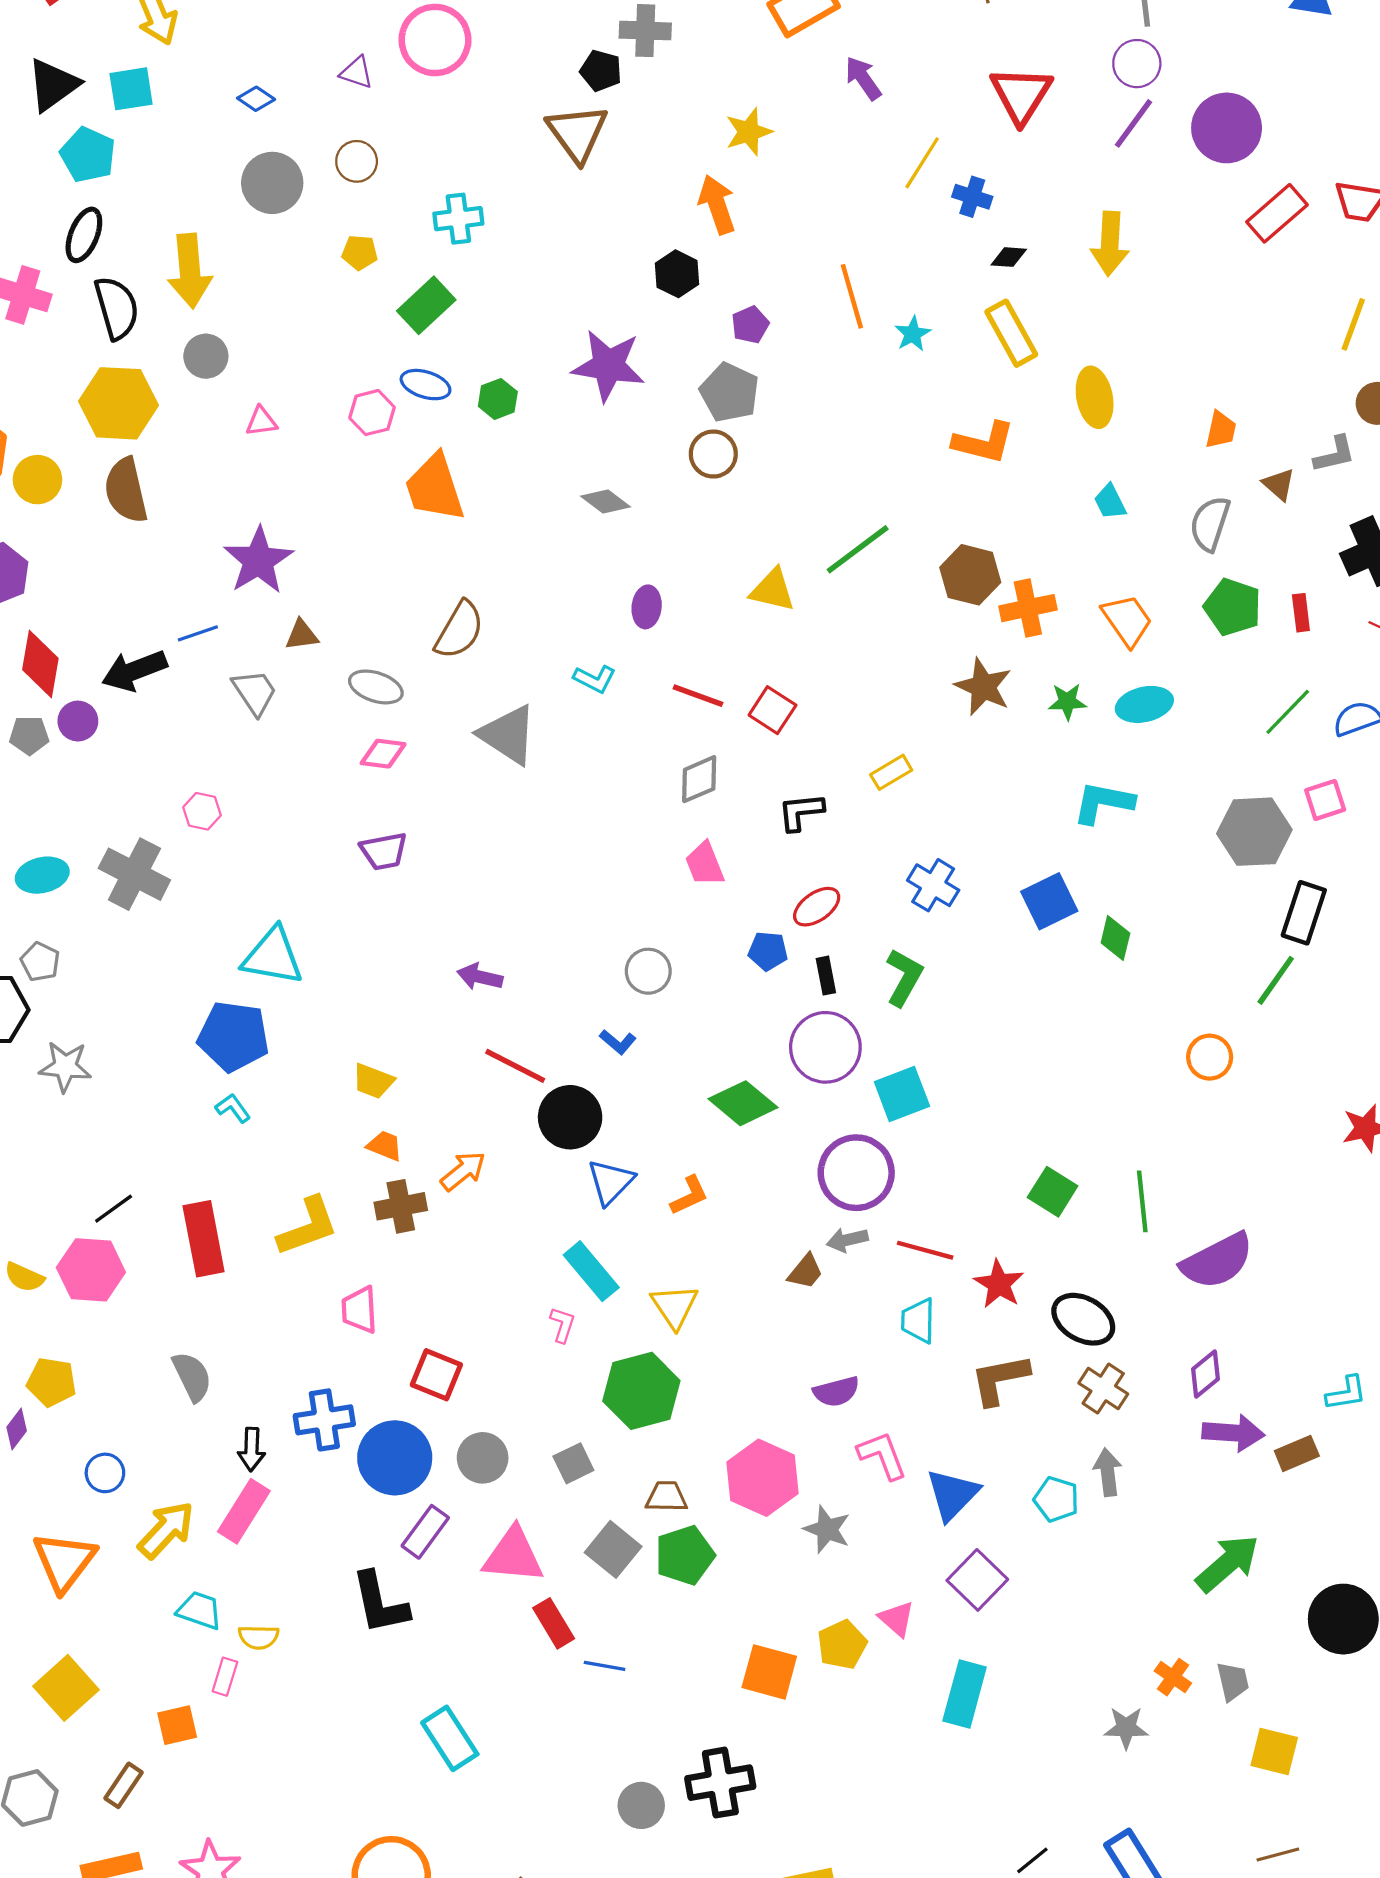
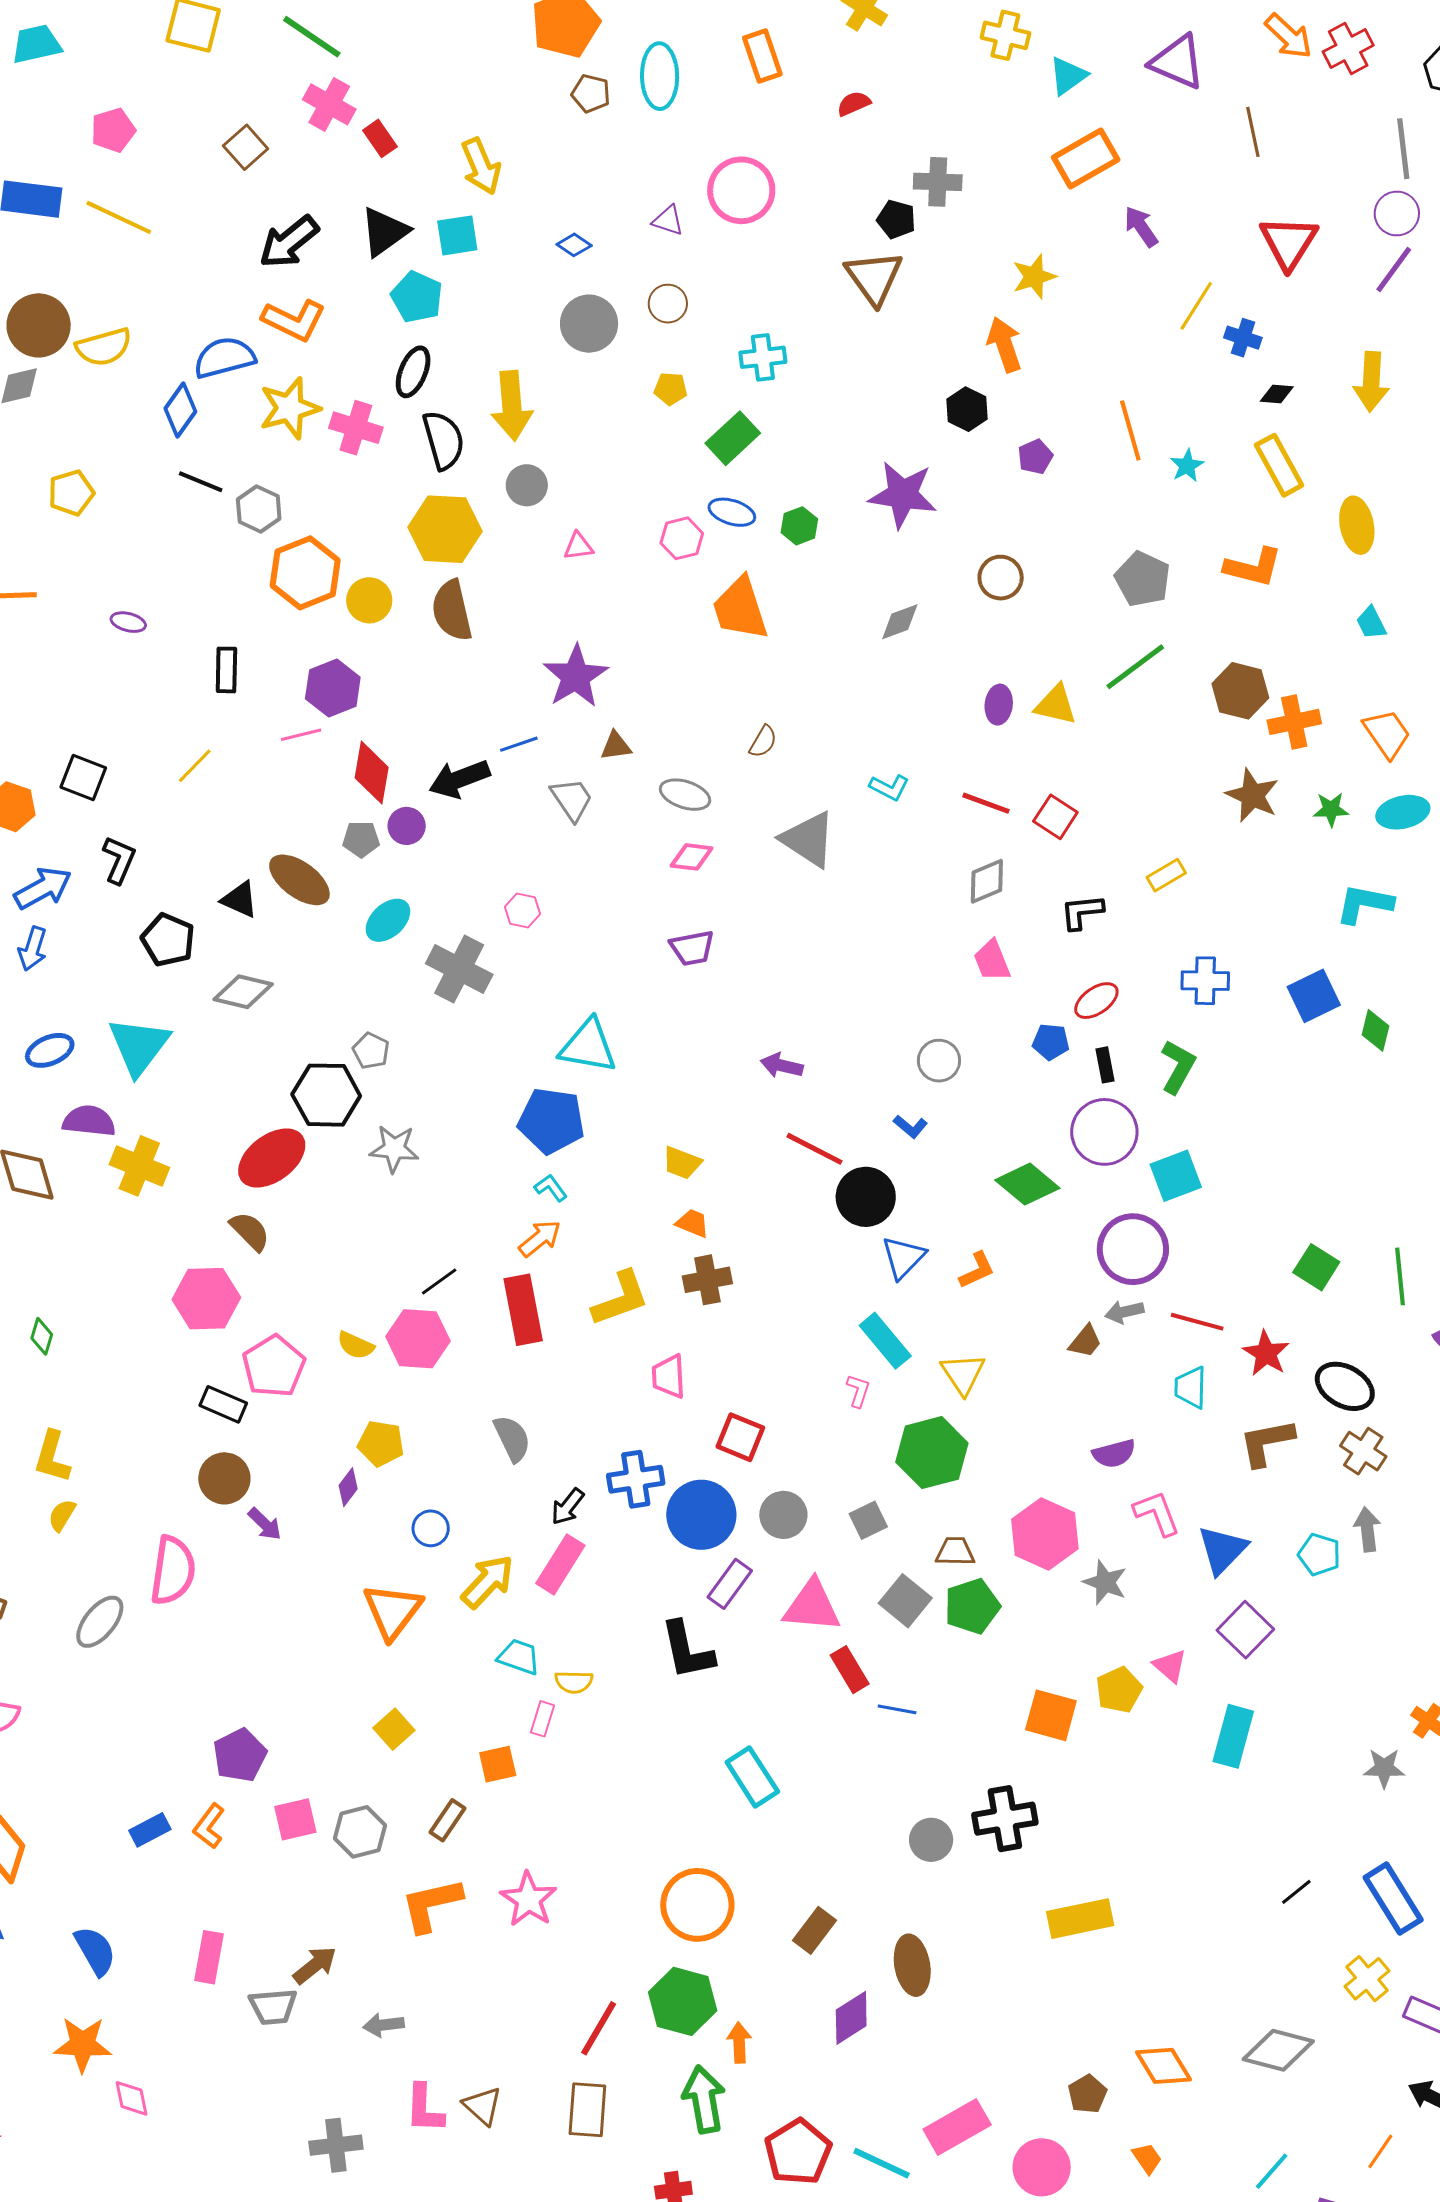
gray pentagon: (729, 392) -> (1143, 579), moved
gray diamond: (605, 501) -> (900, 622), turned -57
purple ellipse: (647, 607) -> (999, 705), moved
brown semicircle: (459, 630) -> (763, 742), size x0.6
cyan ellipse: (42, 875) -> (388, 920), moved, turned -30
blue cross: (933, 885) -> (1205, 981), turned -30
orange arrow: (463, 1171) -> (540, 1238), moved
black arrow: (252, 1449) -> (568, 1507), turned 36
yellow square: (66, 1688) -> (394, 1729), size x0.7

